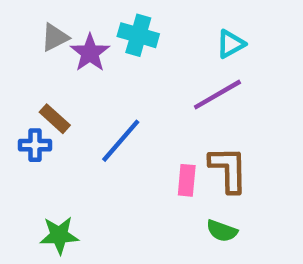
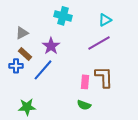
gray triangle: (55, 37) -> (22, 33), moved
purple star: (90, 53) -> (51, 46), moved
blue line: (121, 141) -> (43, 70), moved
green semicircle: (222, 231) -> (84, 105), moved

